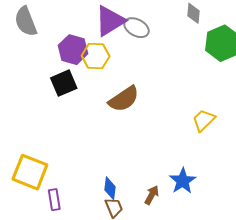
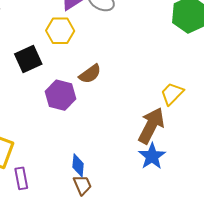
purple hexagon: (73, 50) -> (61, 95), moved
brown semicircle: (124, 99) -> (90, 74), size x0.7
brown arrow: (152, 195) -> (151, 126), moved, size x1.8

